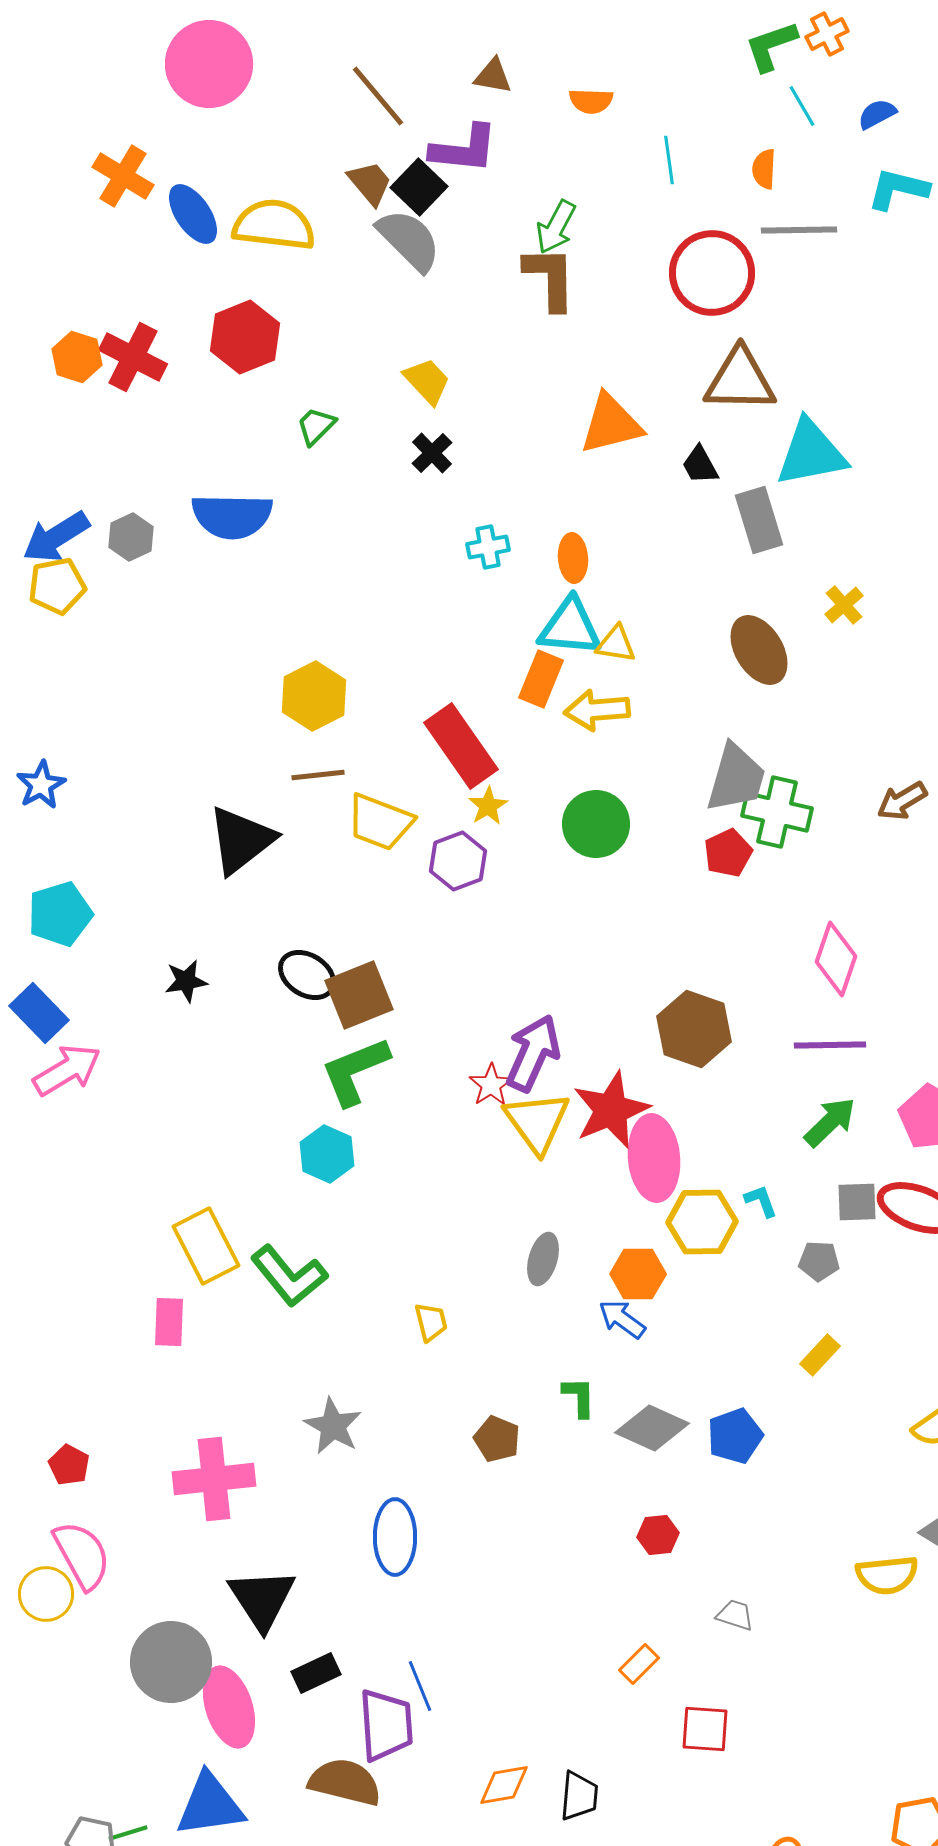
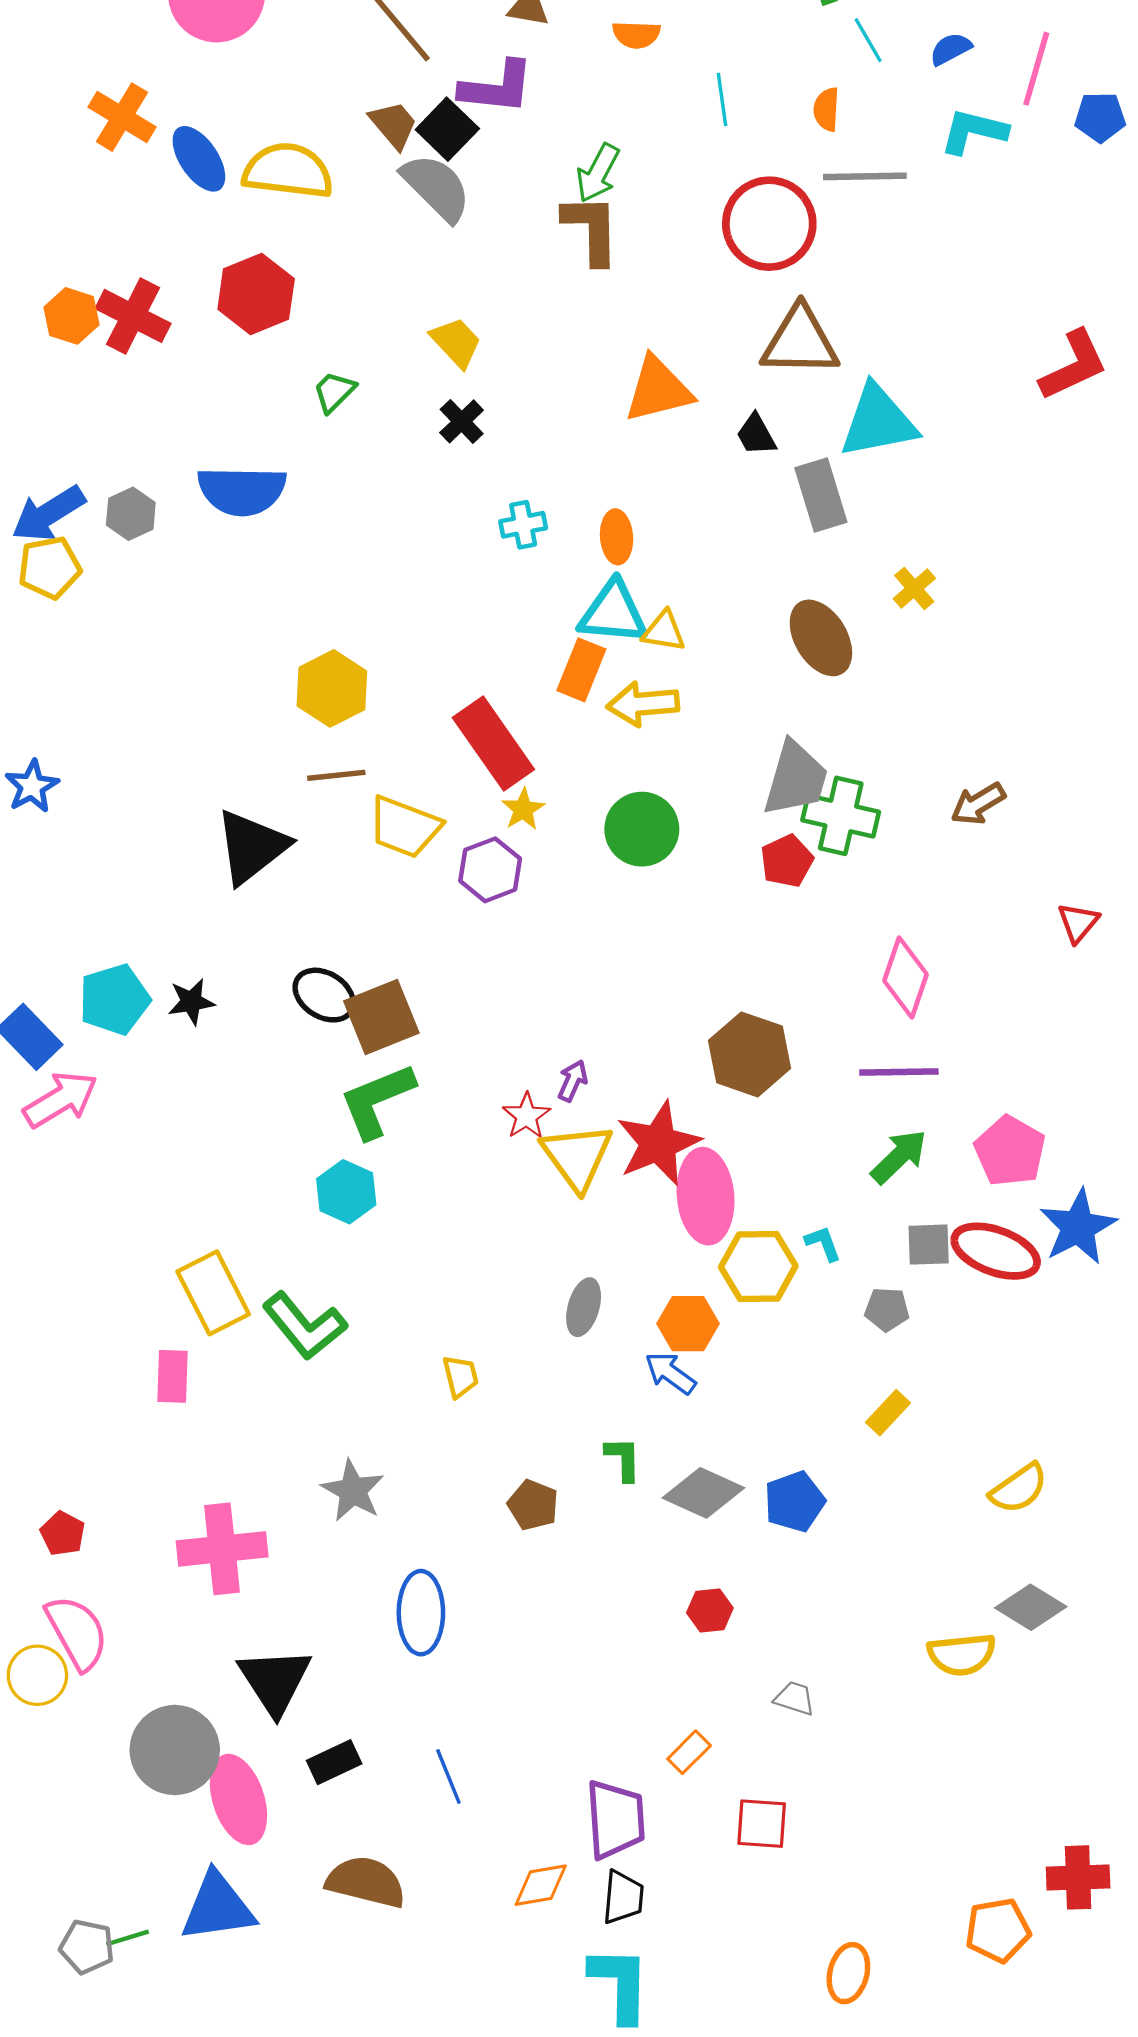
cyan pentagon: (60, 914) -> (114, 999), moved
purple arrow: (533, 1053) -> (573, 1081), size x0.5
purple trapezoid: (386, 1725) -> (615, 1819), moved

